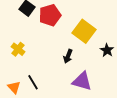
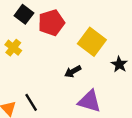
yellow cross: (18, 49) -> (13, 48), moved
black arrow: (68, 56) -> (73, 71), turned 40

